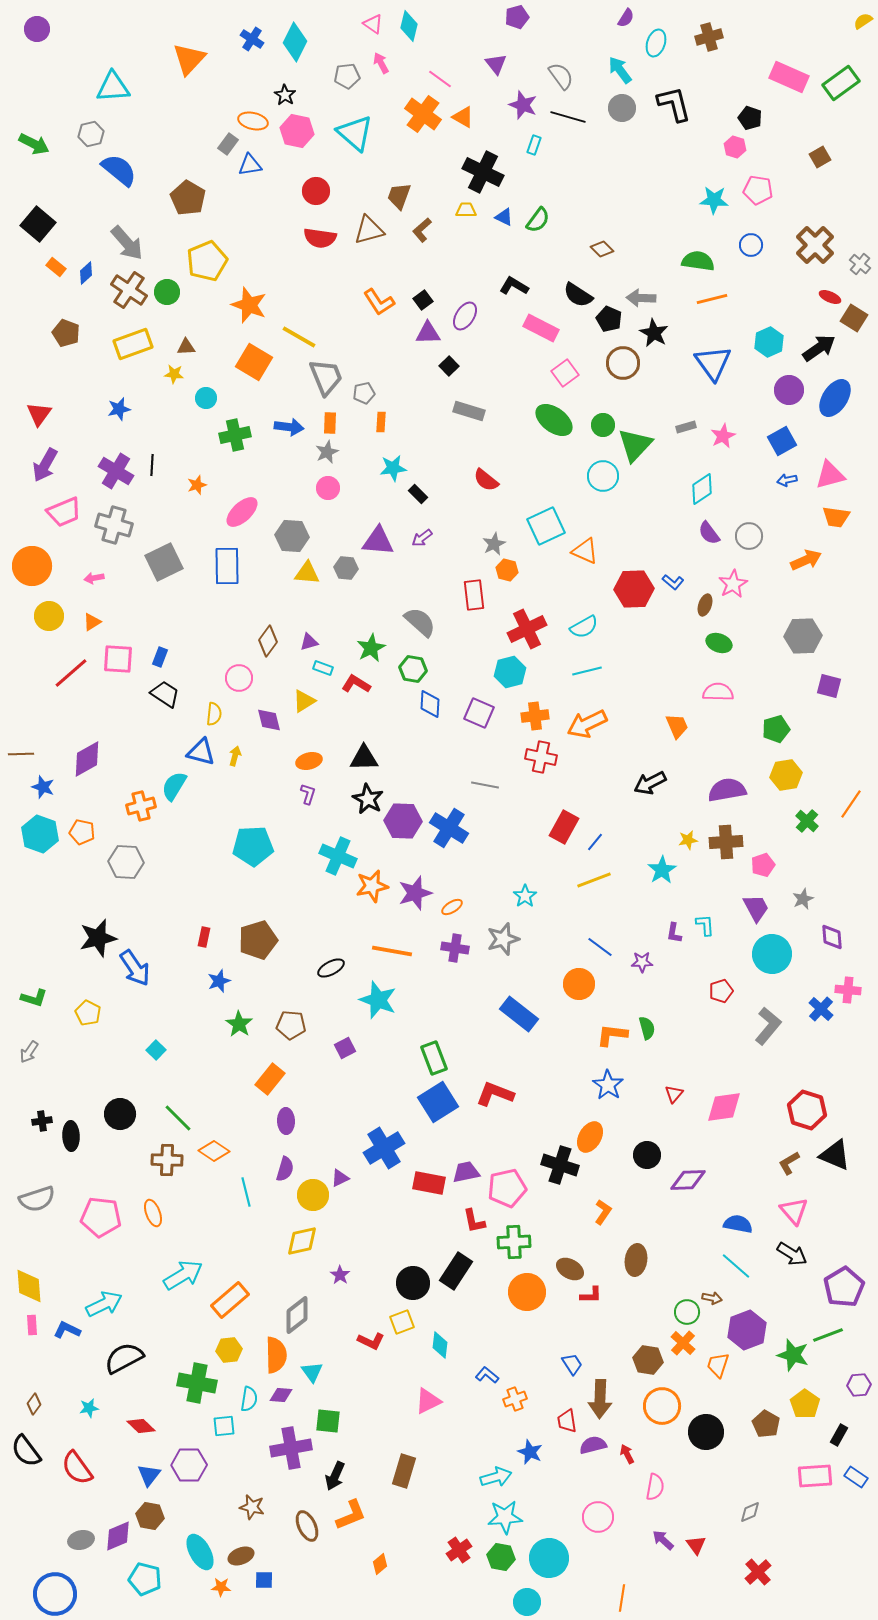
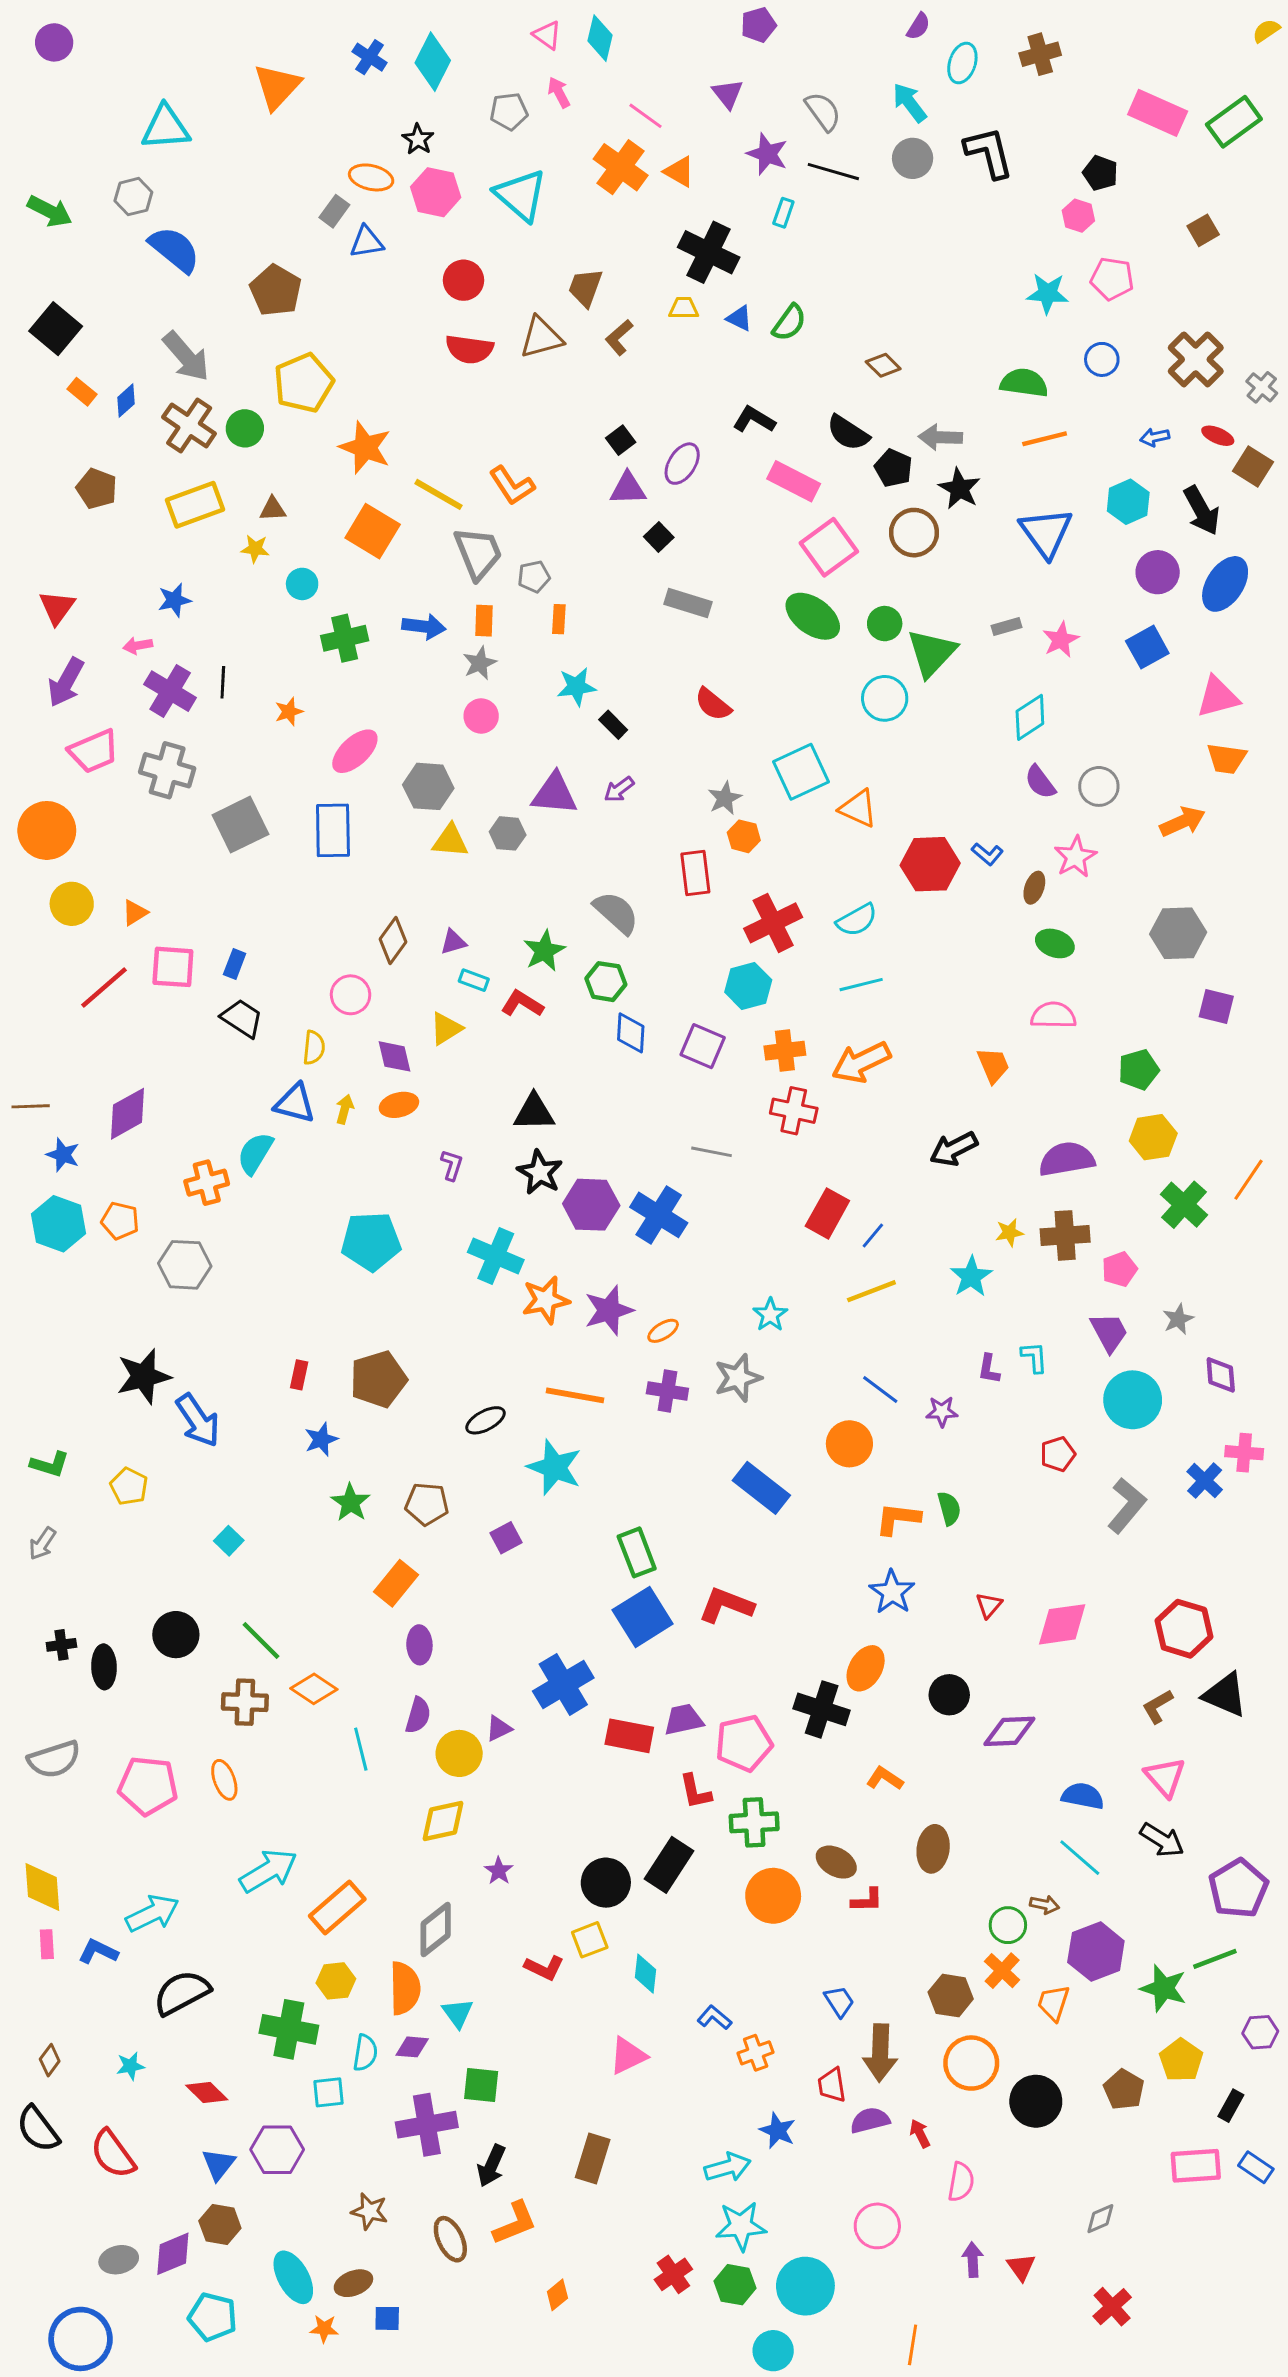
orange L-shape: (379, 302) -> (512, 486), moved
black arrow: (819, 348) -> (1202, 511), turned 96
pink square: (565, 373) -> (829, 547), size x1.4
blue arrow: (787, 480) -> (1155, 437), moved
pink arrow: (94, 578) -> (138, 646), moved
orange ellipse: (309, 761) -> (399, 1105), moved
green cross: (807, 821) -> (1184, 1205), size x1.4
orange L-shape: (603, 1212) -> (885, 1778), turned -90
purple arrow: (663, 1540) -> (973, 2260), turned 45

